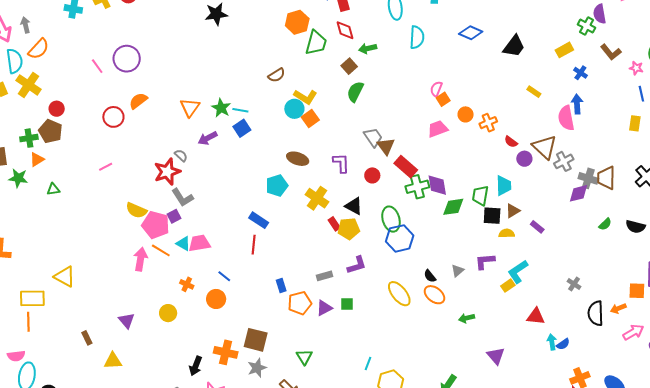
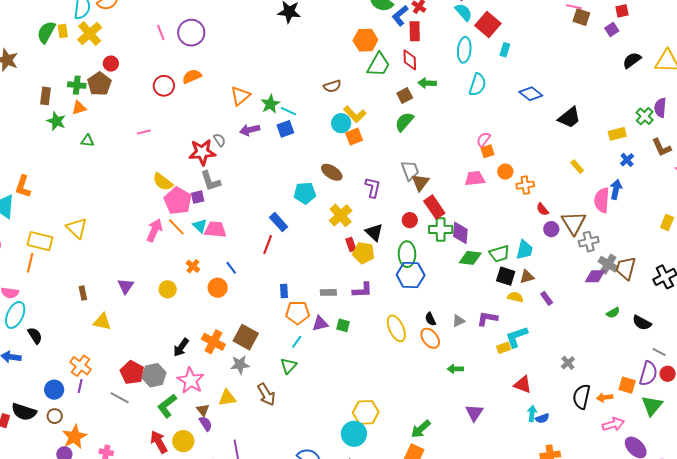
red circle: (372, 175) -> (410, 220), moved
green trapezoid: (480, 196) -> (499, 254), turned -130
cyan line: (368, 364) -> (297, 342), moved

